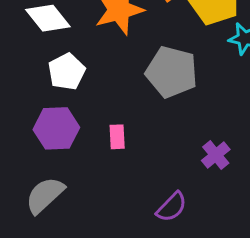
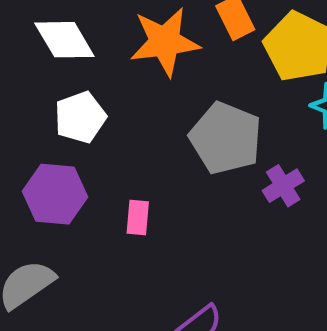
purple cross: (216, 155) -> (283, 186), moved

